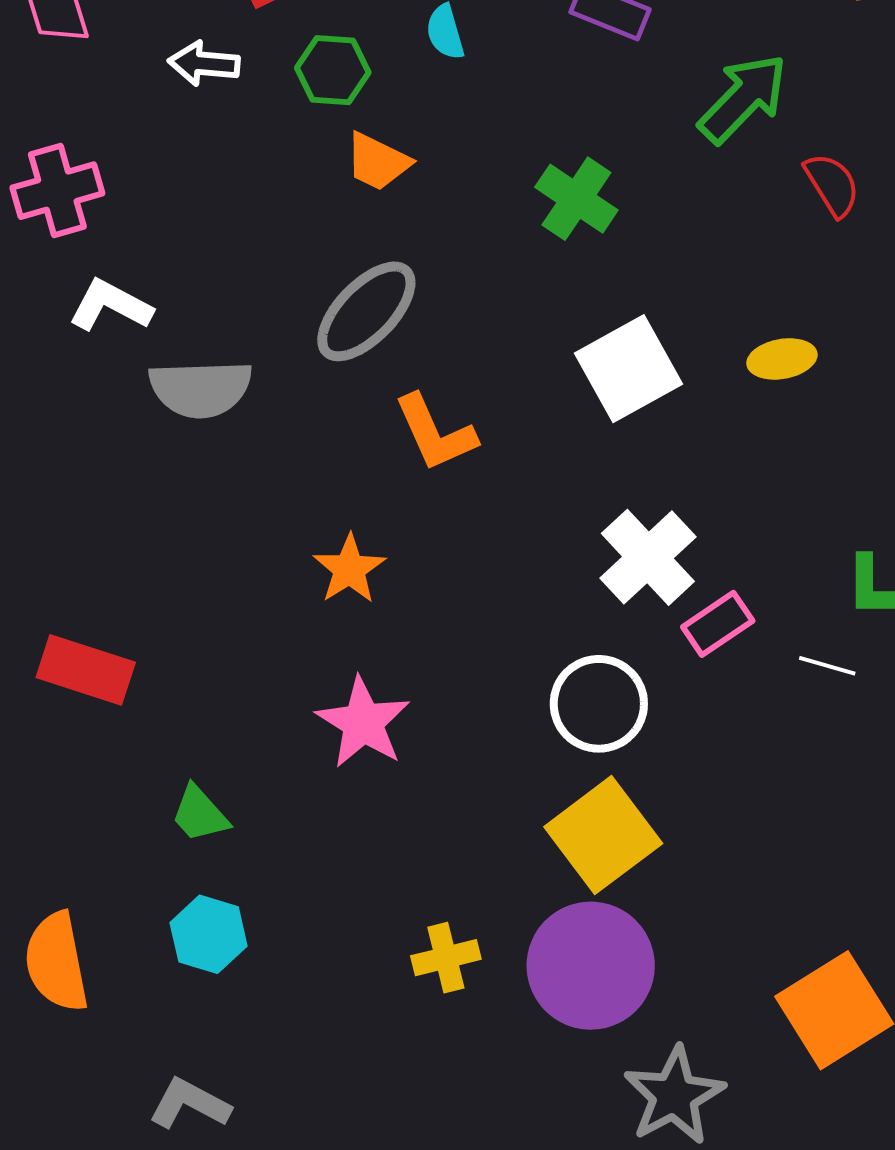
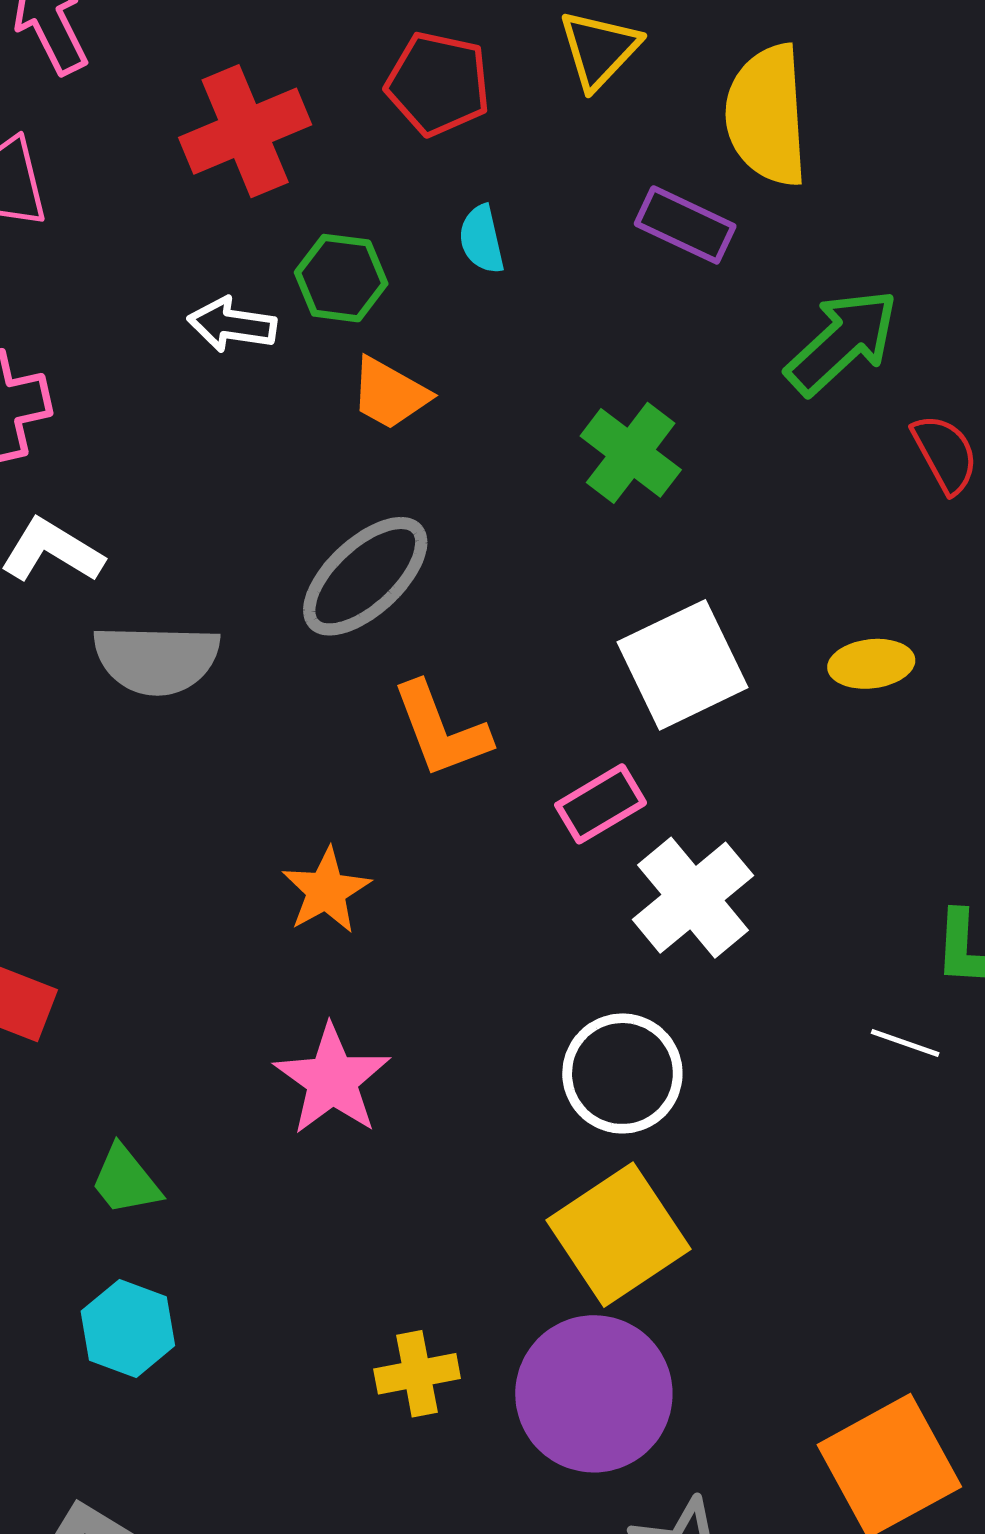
white arrow: (204, 64) -> (232, 325), moved
pink rectangle: (718, 624) -> (601, 804), moved

